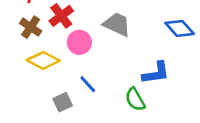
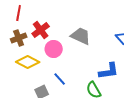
brown cross: (31, 27) -> (19, 38), turned 35

